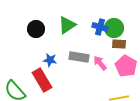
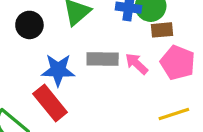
blue star: (50, 60) -> (58, 70), size x1.5

